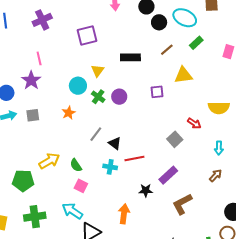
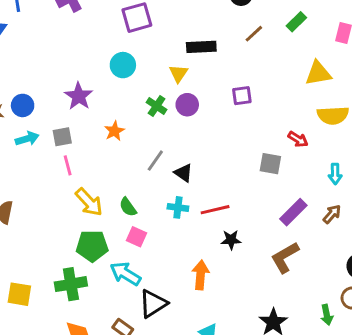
pink line: (39, 58) -> (68, 165), moved
yellow triangle: (98, 71) -> (178, 74), moved
yellow triangle: (183, 75) -> (318, 73), moved
purple star: (31, 80) -> (79, 96), moved
cyan circle: (78, 86) -> (123, 65), moved
gray square: (175, 139) -> (270, 164), turned -35
red line: (134, 158) -> (215, 210), moved
yellow arrow: (49, 161) -> (89, 202), turned 80
purple rectangle: (168, 175) -> (293, 212), moved
green pentagon: (23, 181) -> (92, 246), moved

